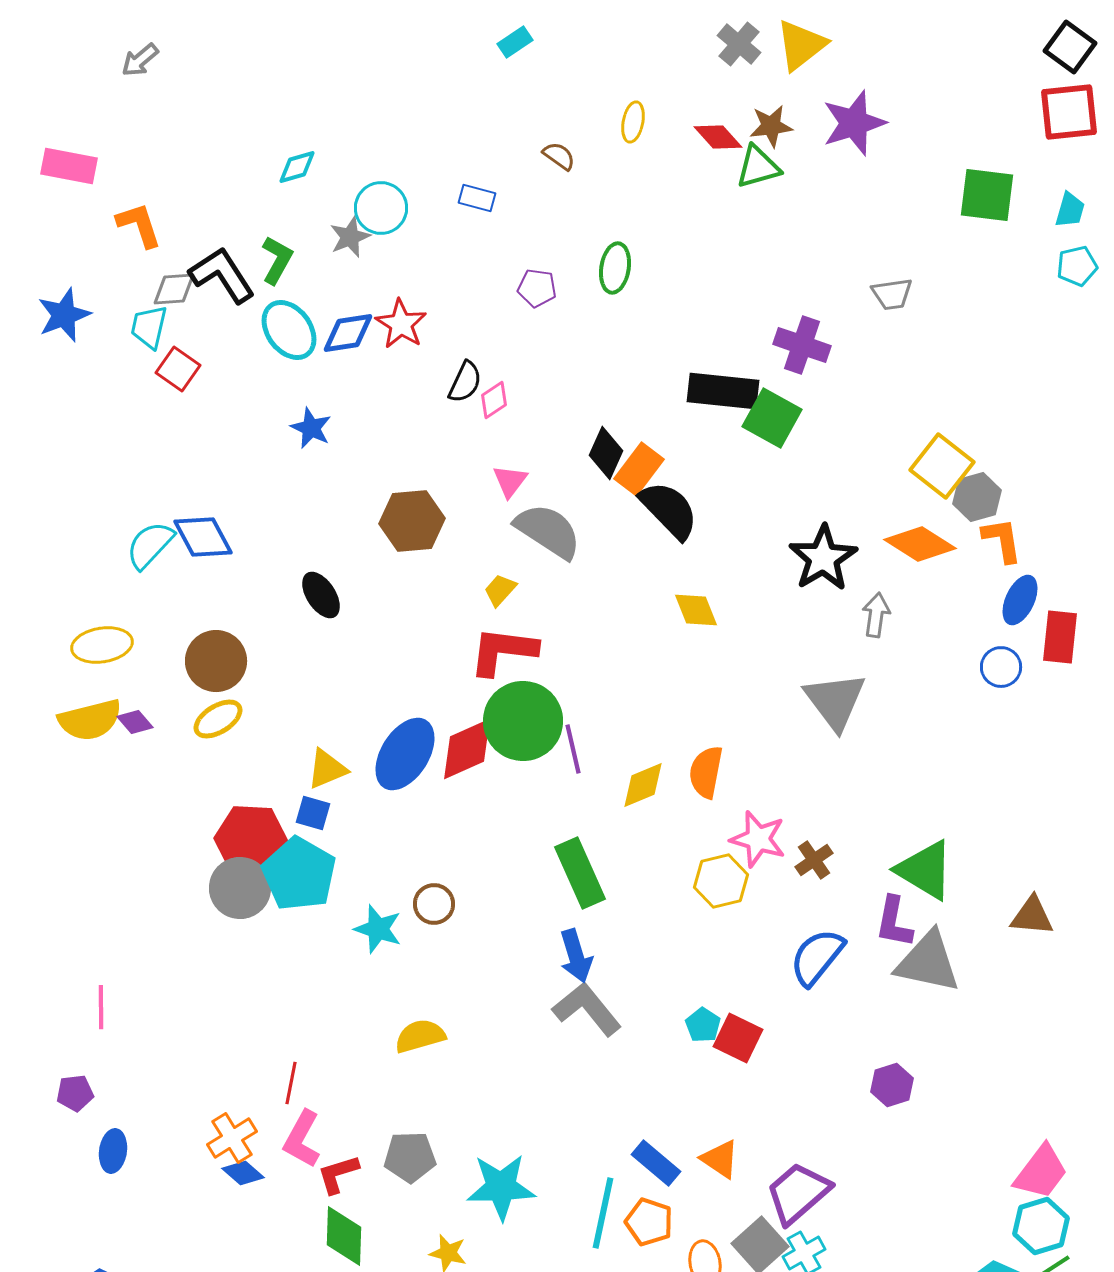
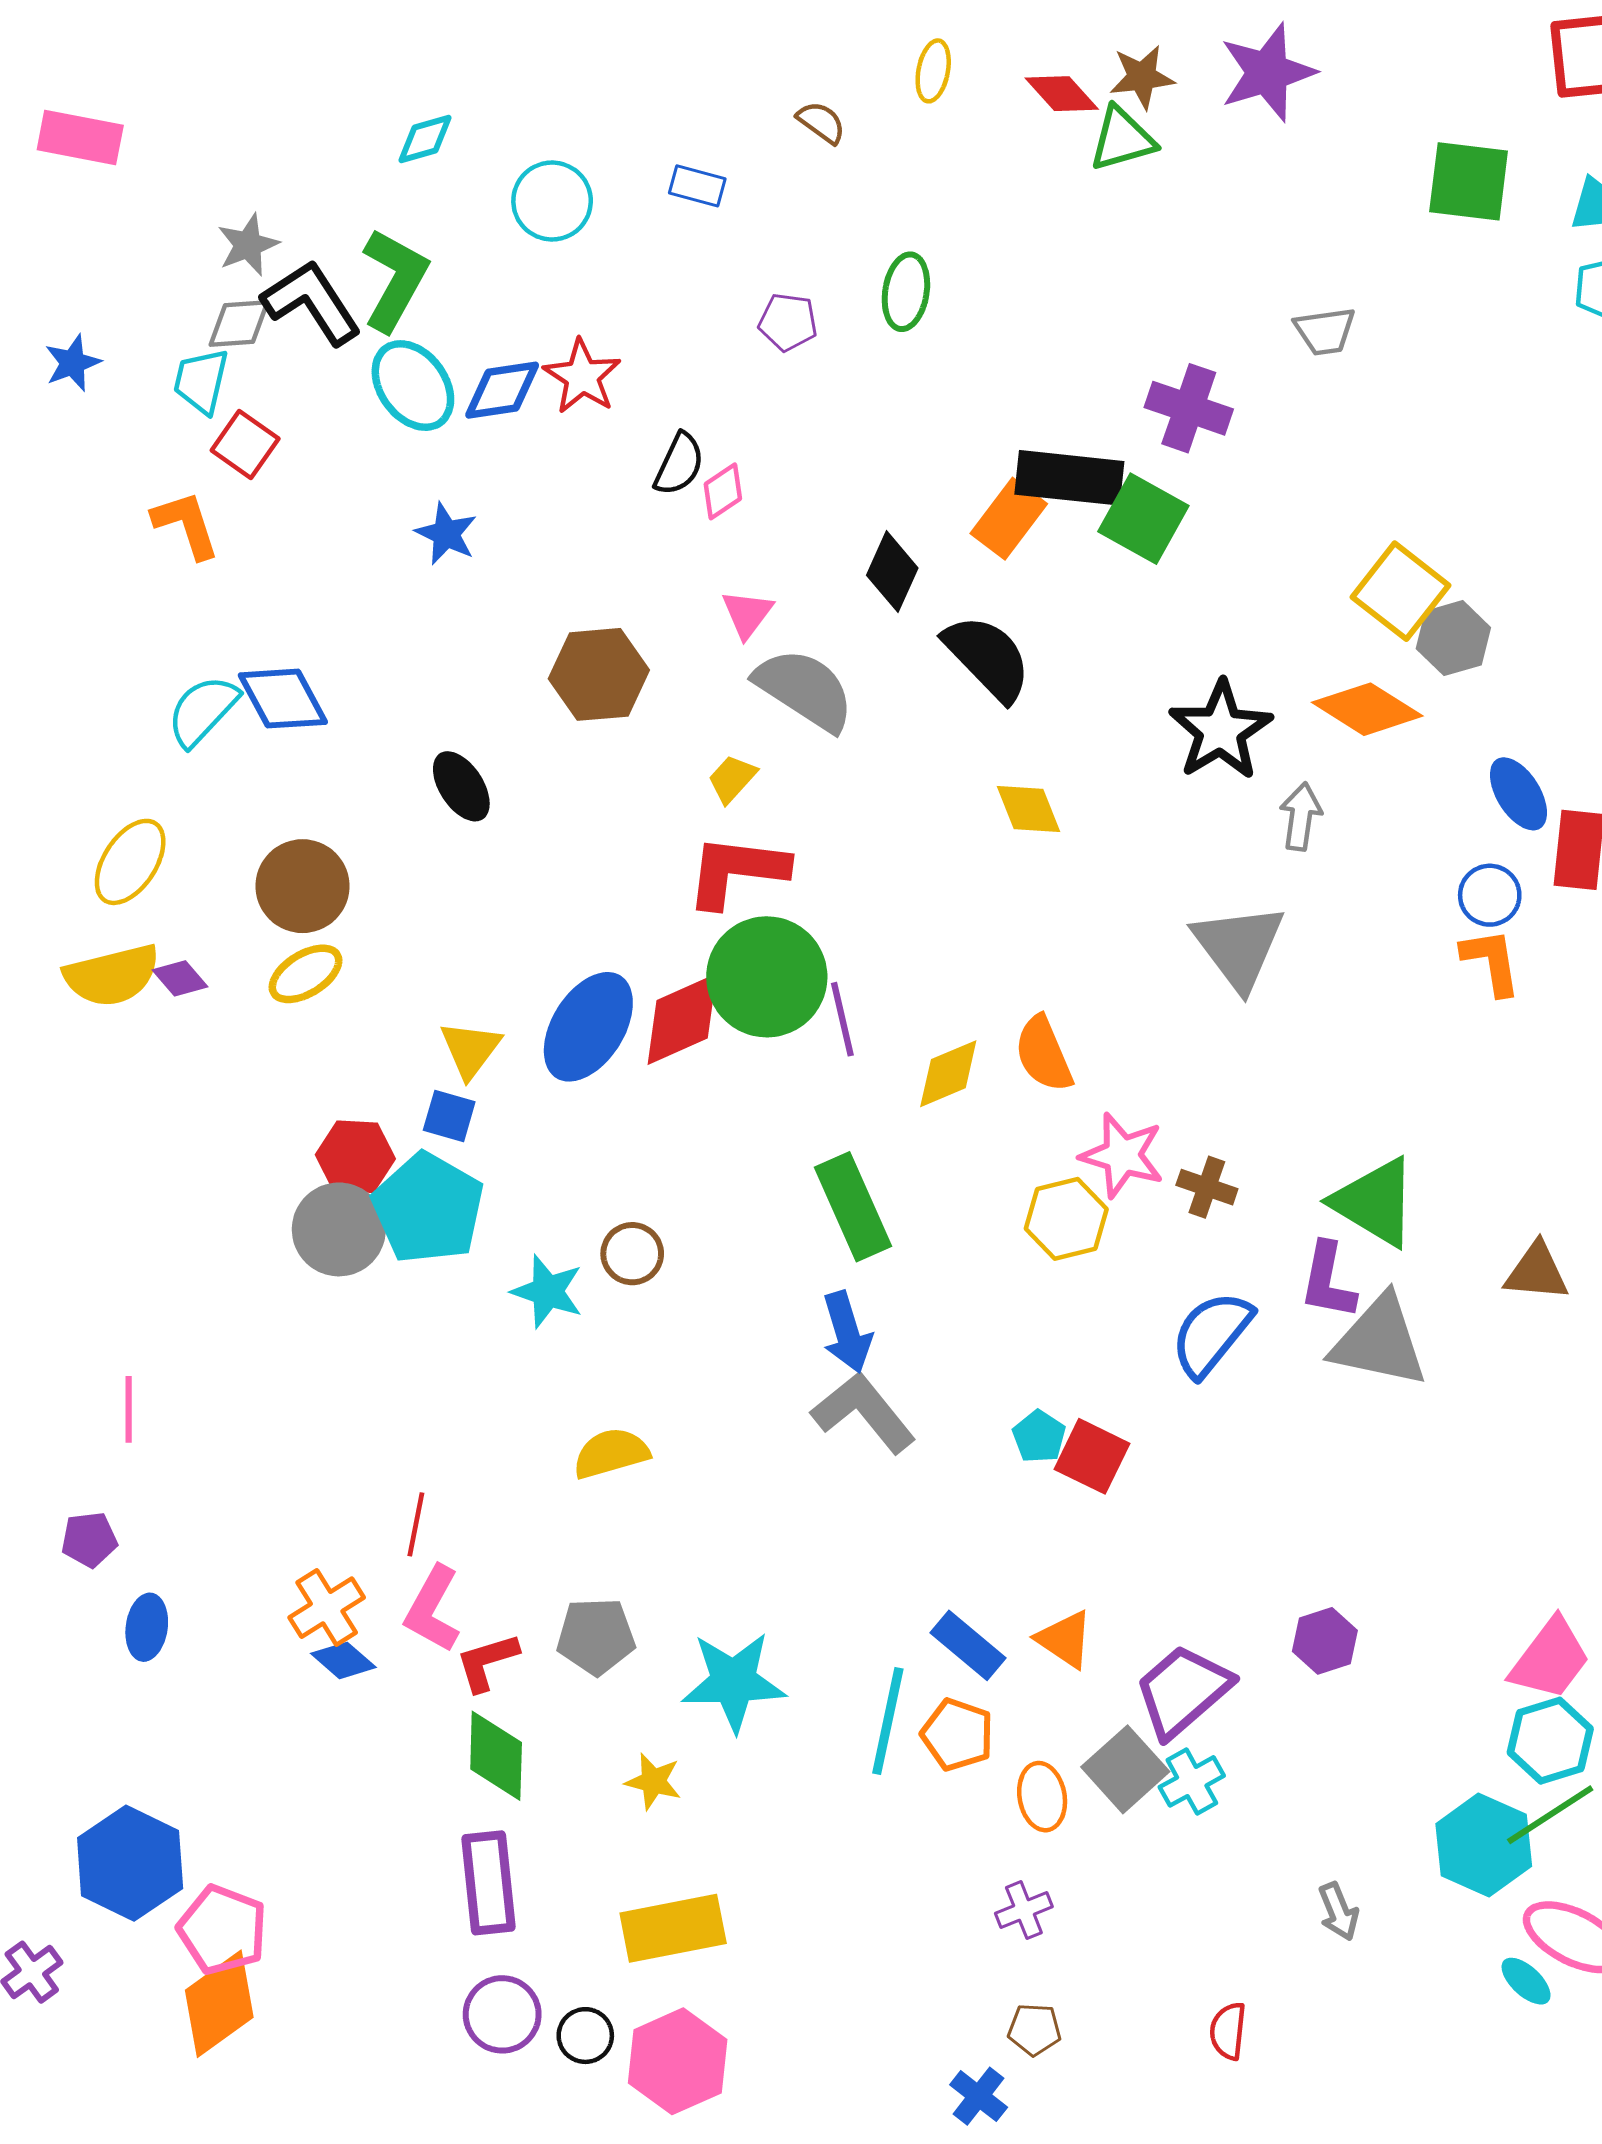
orange L-shape: (139, 225) -> (186, 525), moved
gray star: (350, 237) -> (248, 245), moved
green L-shape: (277, 260) -> (395, 280), size x1.4
blue star: (64, 315) -> (73, 363), size x0.7
orange rectangle: (639, 469) -> (1009, 519), moved
orange L-shape: (1002, 540) -> (1491, 962), moved
blue ellipse: (1020, 600) -> (1518, 794), turned -57
yellow ellipse: (102, 645) -> (130, 862), turned -48
yellow triangle: (327, 769) -> (470, 1049), turned -30
orange semicircle: (706, 772) -> (1044, 1054), turned -34
red hexagon: (251, 840) -> (355, 1157), size x0.7
brown cross: (814, 860) -> (1207, 1187), turned -36
purple hexagon: (892, 1085) -> (1325, 1641), moved

